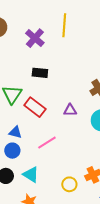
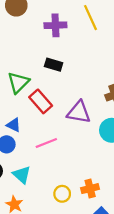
yellow line: (64, 25) -> (90, 18), turned -40
purple cross: (35, 38) -> (55, 25), turned 36
purple triangle: (70, 110) -> (79, 112), size x1.6

